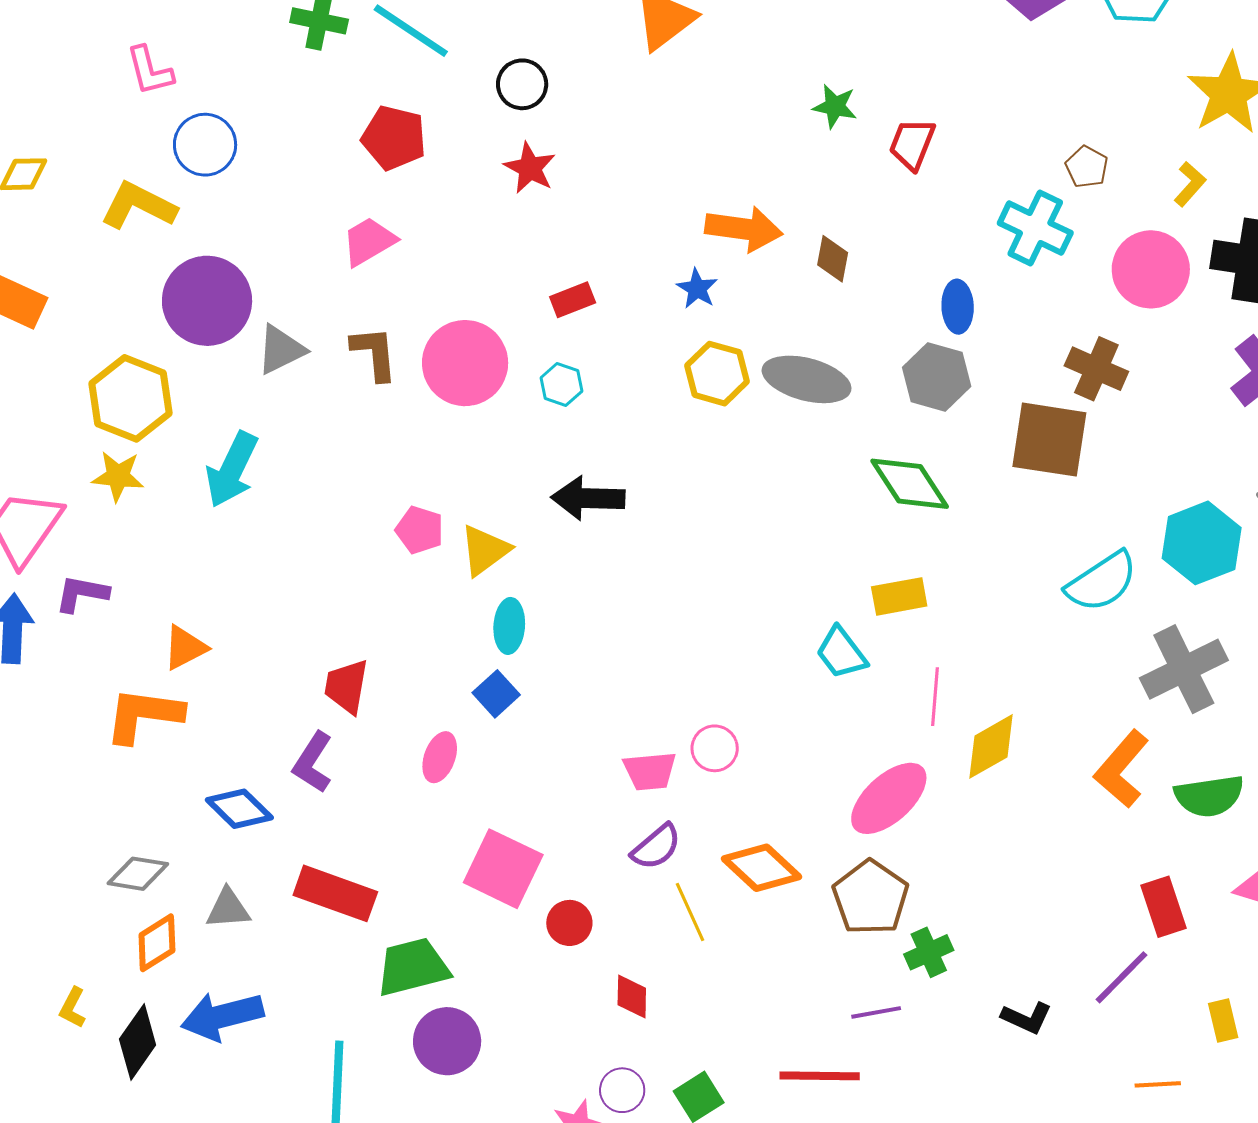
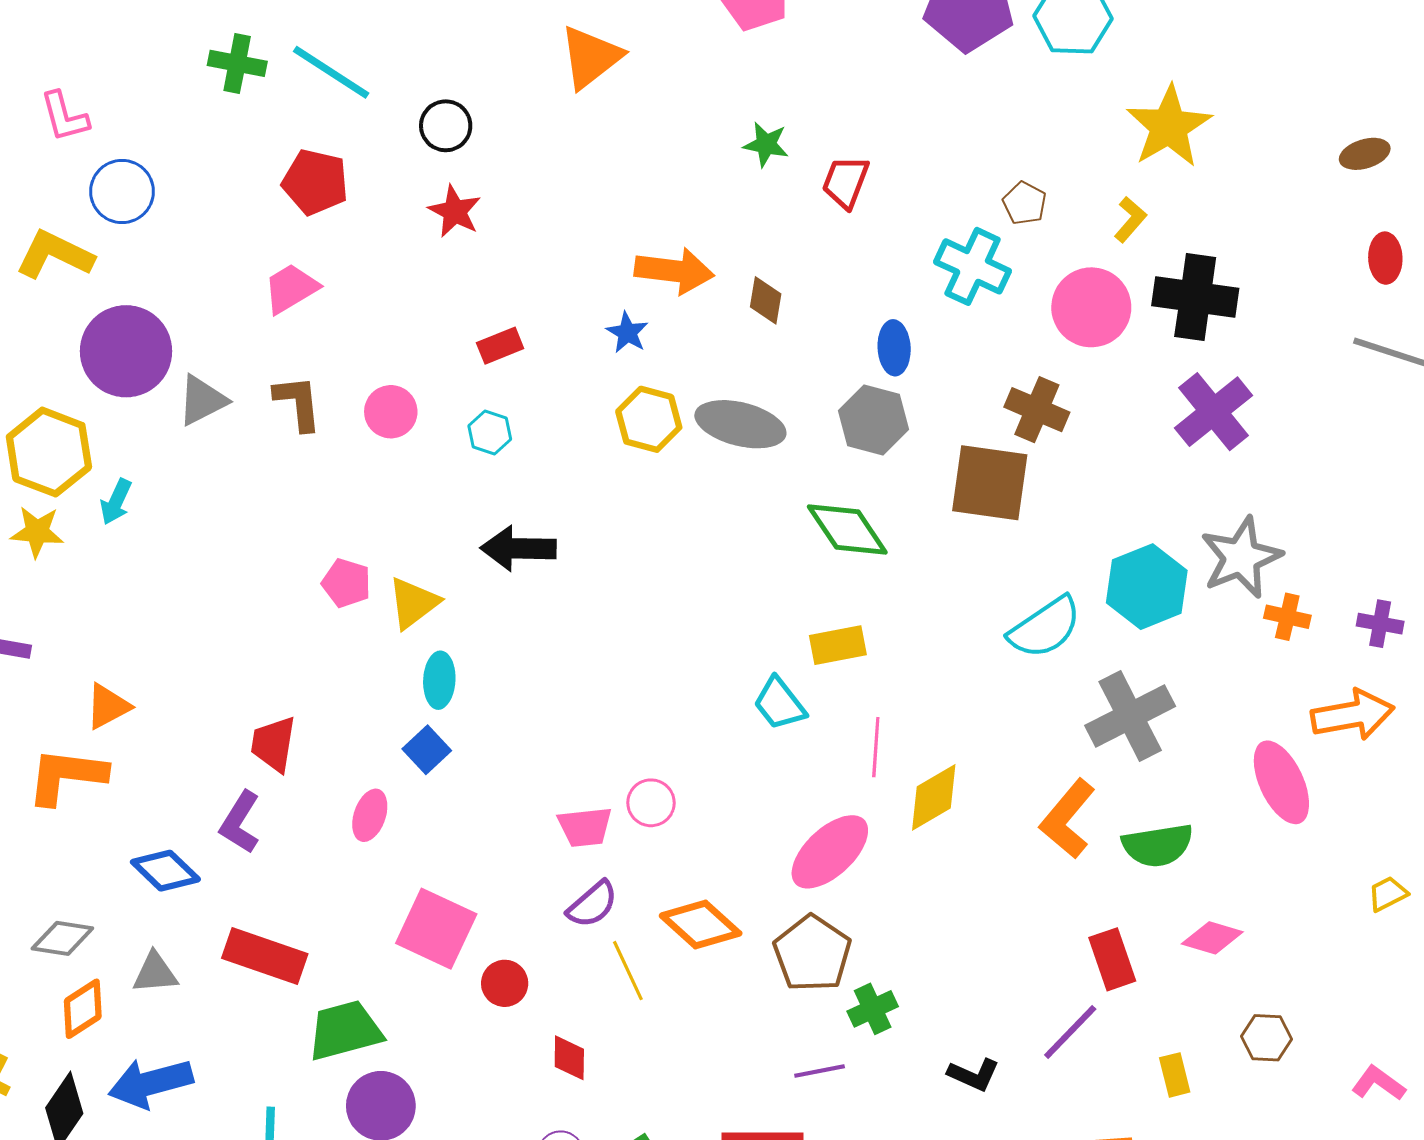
pink circle: (465, 363) -> (391, 412), size x0.6
cyan arrow: (232, 470) -> (116, 502), moved, size x0.6

